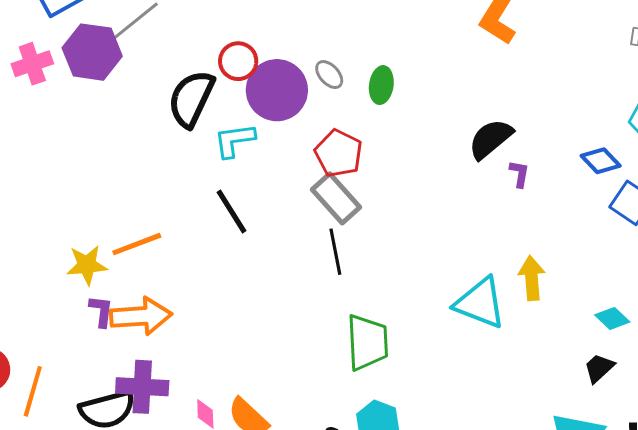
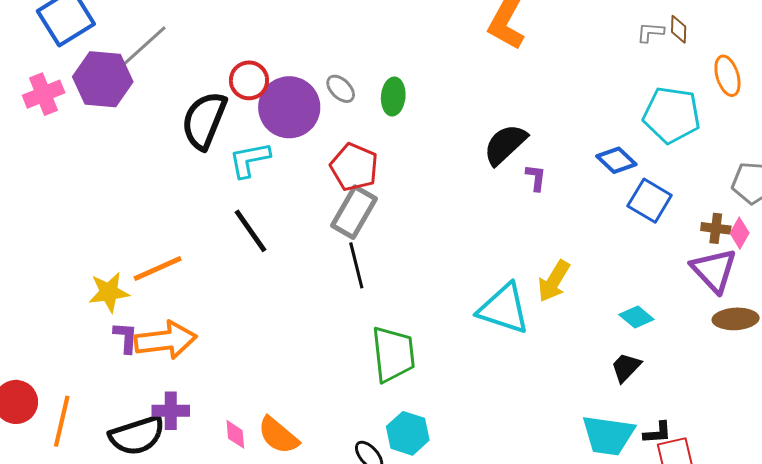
gray rectangle: (336, 198) -> (354, 212), turned 75
yellow arrow: (532, 278) -> (554, 281), turned -141
purple cross: (142, 387) -> (171, 411), size x0.7

